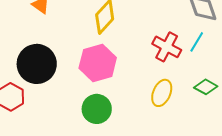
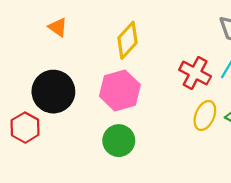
yellow ellipse: (162, 93) -> (205, 116), moved

